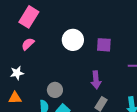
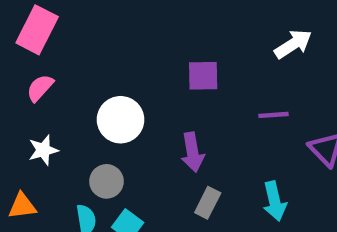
white circle: (73, 40) -> (121, 120), moved
white star: (17, 73) -> (43, 150), moved

